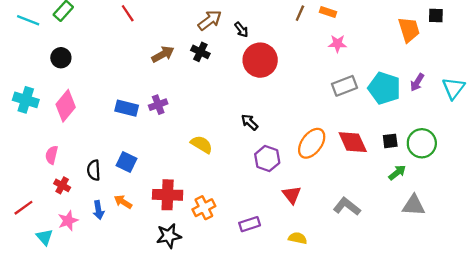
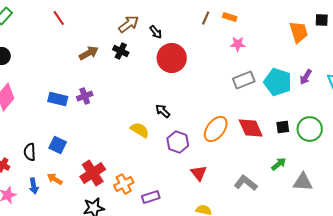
yellow semicircle: (202, 144) -> (140, 130), moved
green arrow: (397, 173) -> (279, 164), moved
red cross: (168, 195) -> (93, 173), turned -35
purple rectangle: (250, 224) -> (151, 197), moved

